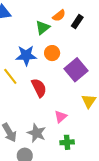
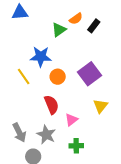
orange circle: (52, 53) -> (58, 77), moved
red semicircle: (39, 88) -> (51, 105), moved

